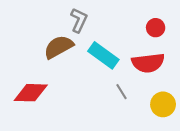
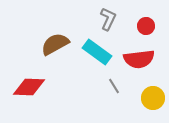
gray L-shape: (79, 20) -> (108, 19), moved

